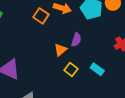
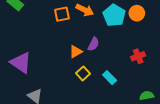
orange square: (41, 16) -> (62, 14), turned 35

